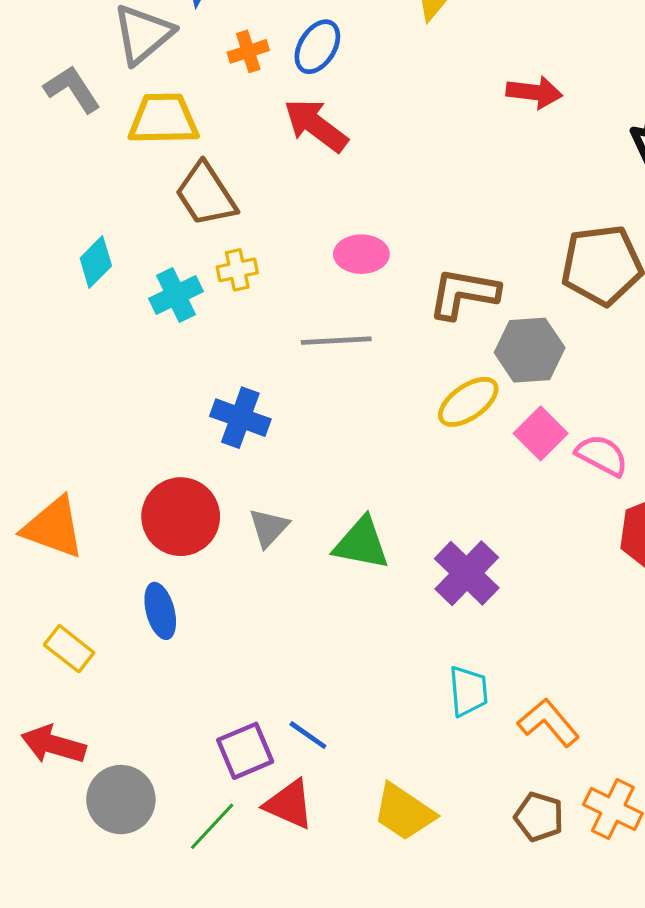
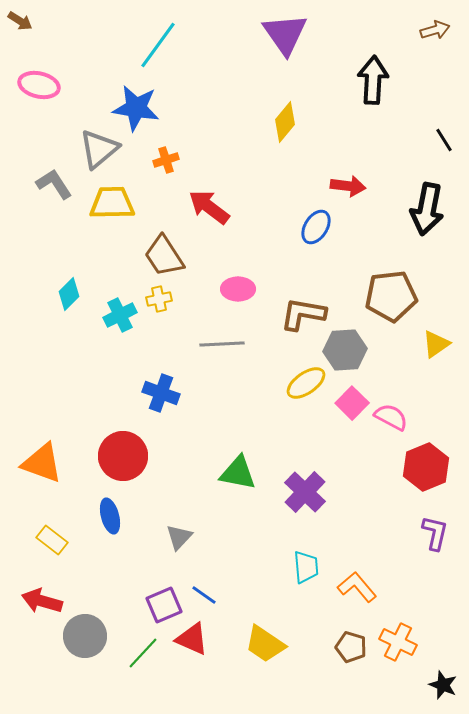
blue ellipse: (317, 47) -> (316, 227), moved
brown trapezoid: (206, 194) -> (164, 256), moved
gray triangle: (269, 528) -> (179, 537), moved

